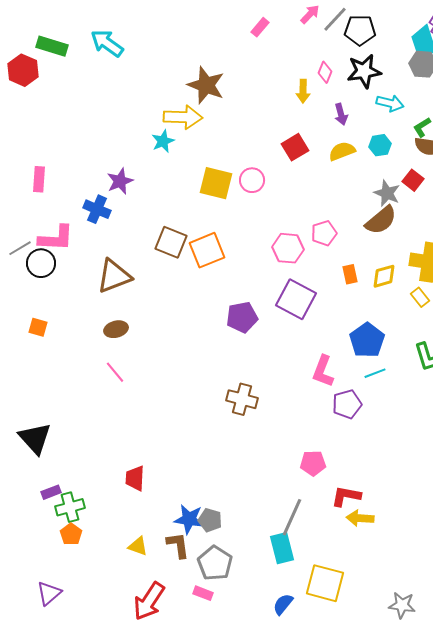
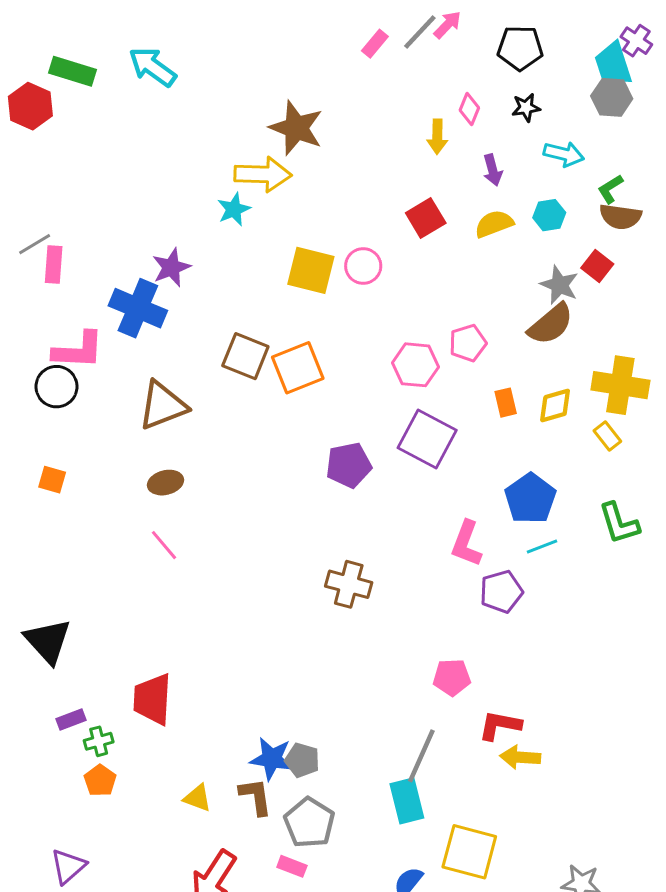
gray line: (335, 19) -> (420, 32), moved
black star: (364, 71) -> (526, 108), size x0.6
blue cross: (97, 209) -> (138, 308), size x1.4
gray line: (20, 248) -> (35, 244), moved
red trapezoid: (135, 478) -> (152, 699), moved, size x1.4
green cross: (70, 507) -> (99, 741), size x0.7

